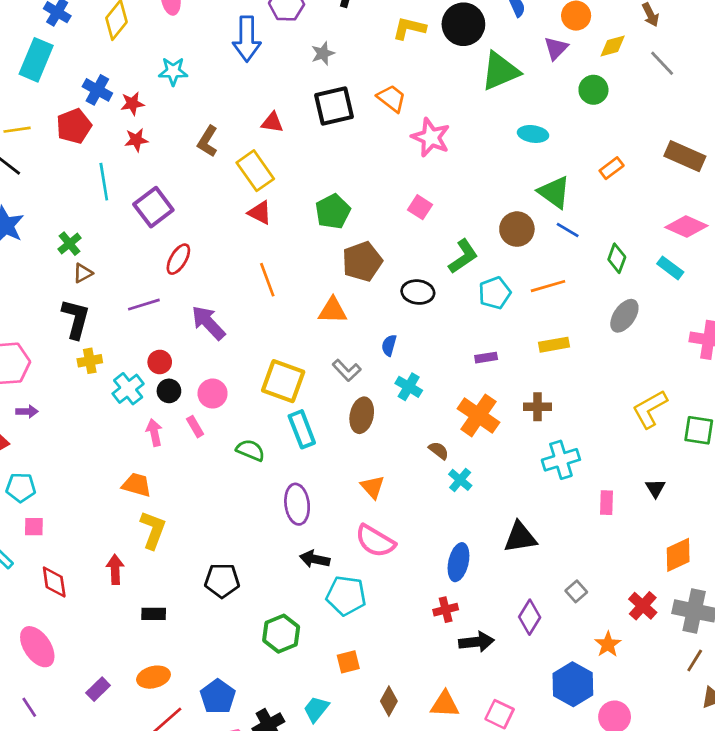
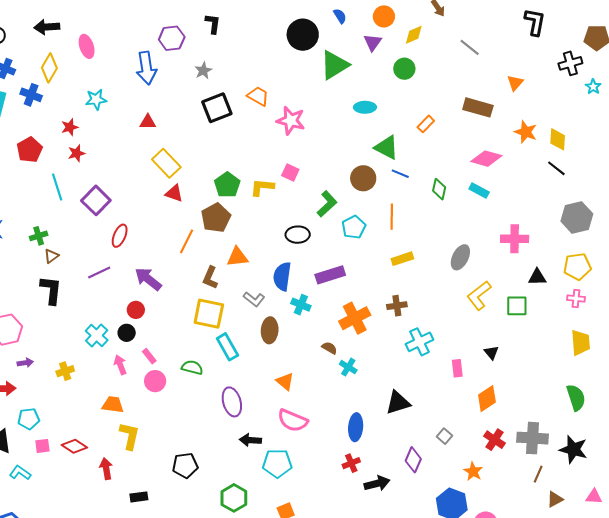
yellow L-shape: (409, 28) -> (262, 187), moved
gray line: (662, 63) -> (470, 47), moved
blue cross: (97, 90) -> (31, 95), moved
red triangle: (272, 122) -> (148, 122), moved
brown L-shape: (208, 141) -> (210, 278), moved
green cross: (69, 244) -> (39, 236), turned 30
brown pentagon: (362, 261) -> (216, 218), moved
orange line: (267, 280) -> (187, 241), turned 55
orange line: (548, 286) -> (392, 217), turned -65
gray ellipse: (624, 316) -> (460, 257), moved
blue semicircle: (389, 345) -> (282, 276), size x1.8
purple rectangle: (486, 358) -> (330, 275), moved, size x1.8
yellow cross: (90, 361) -> (65, 371), moved
red circle: (160, 362) -> (136, 310), moved
pink circle: (213, 394) -> (155, 381), moved
orange cross: (478, 415) -> (355, 318), turned 36
orange diamond: (678, 555) -> (487, 399), moved
red diamond: (54, 582) -> (74, 446), moved, turned -40

